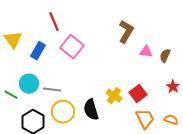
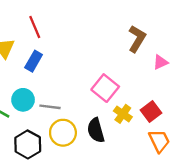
red line: (54, 22) -> (35, 27), moved
pink square: (72, 47) -> (105, 88), moved
pink triangle: (146, 52) -> (160, 62), turned -32

